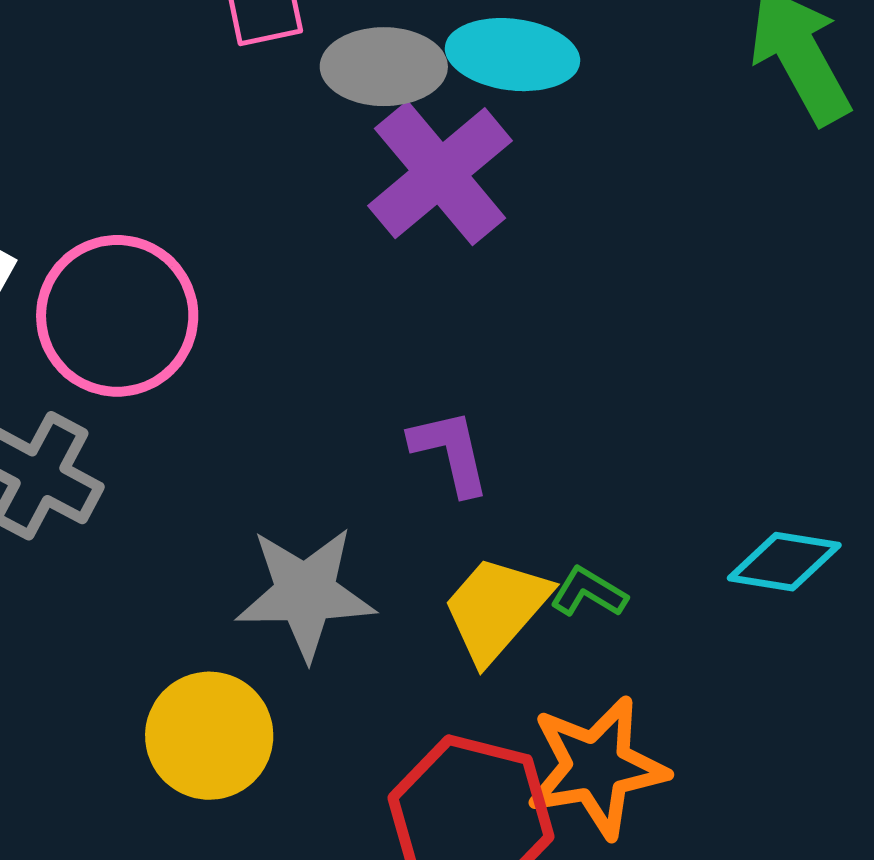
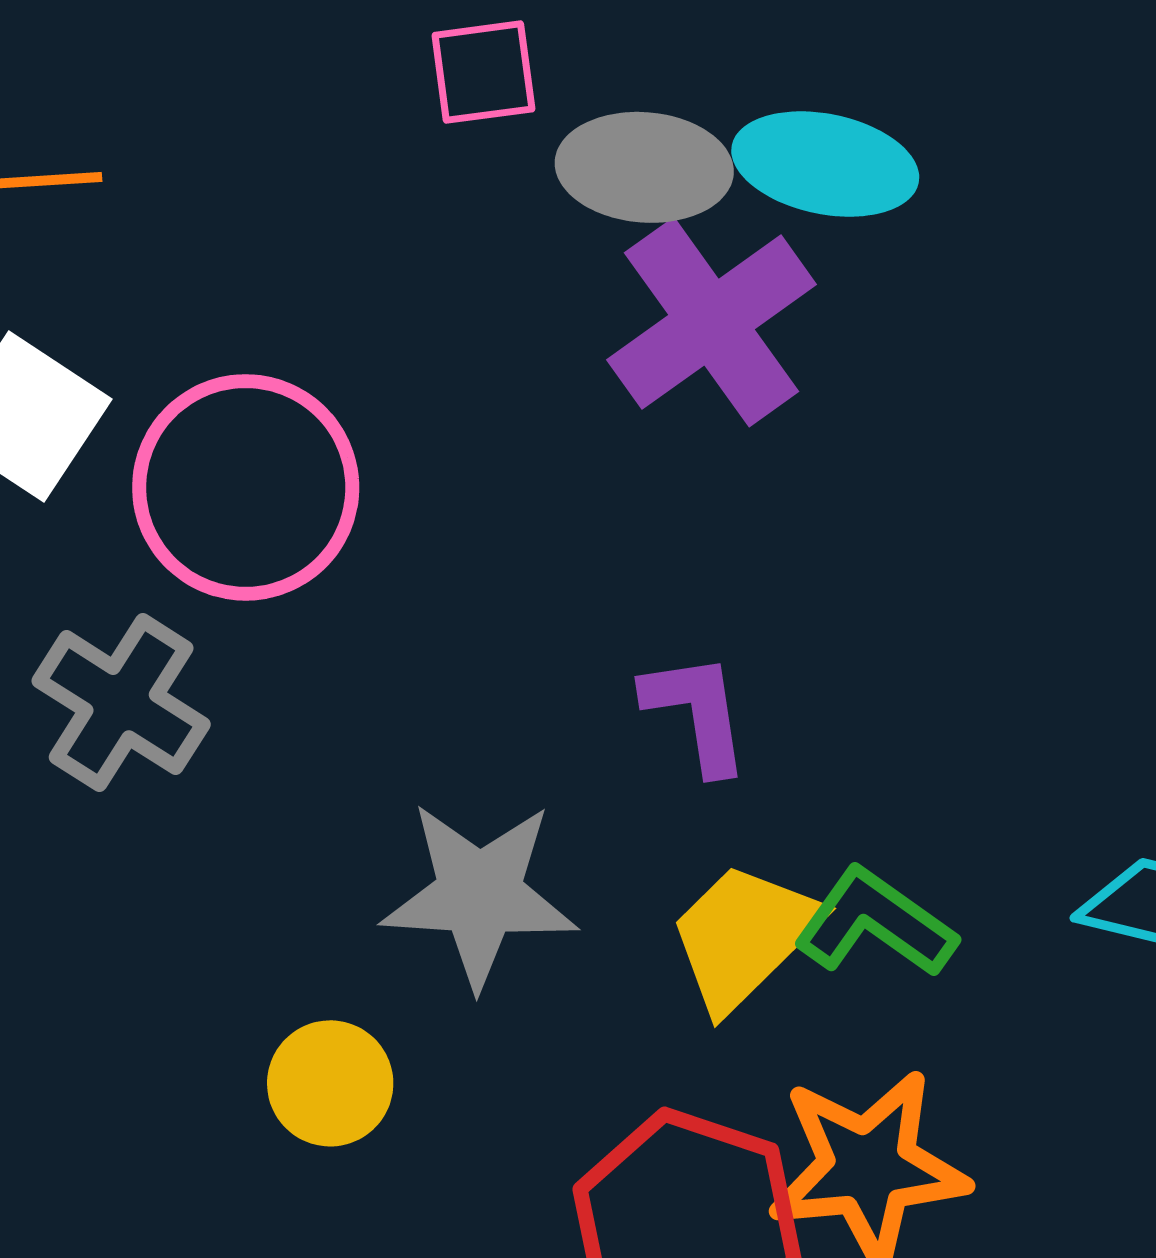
green L-shape: (589, 592) -> (875, 923), size x1.5
yellow circle: (209, 736) -> (330, 1083), size x0.7

